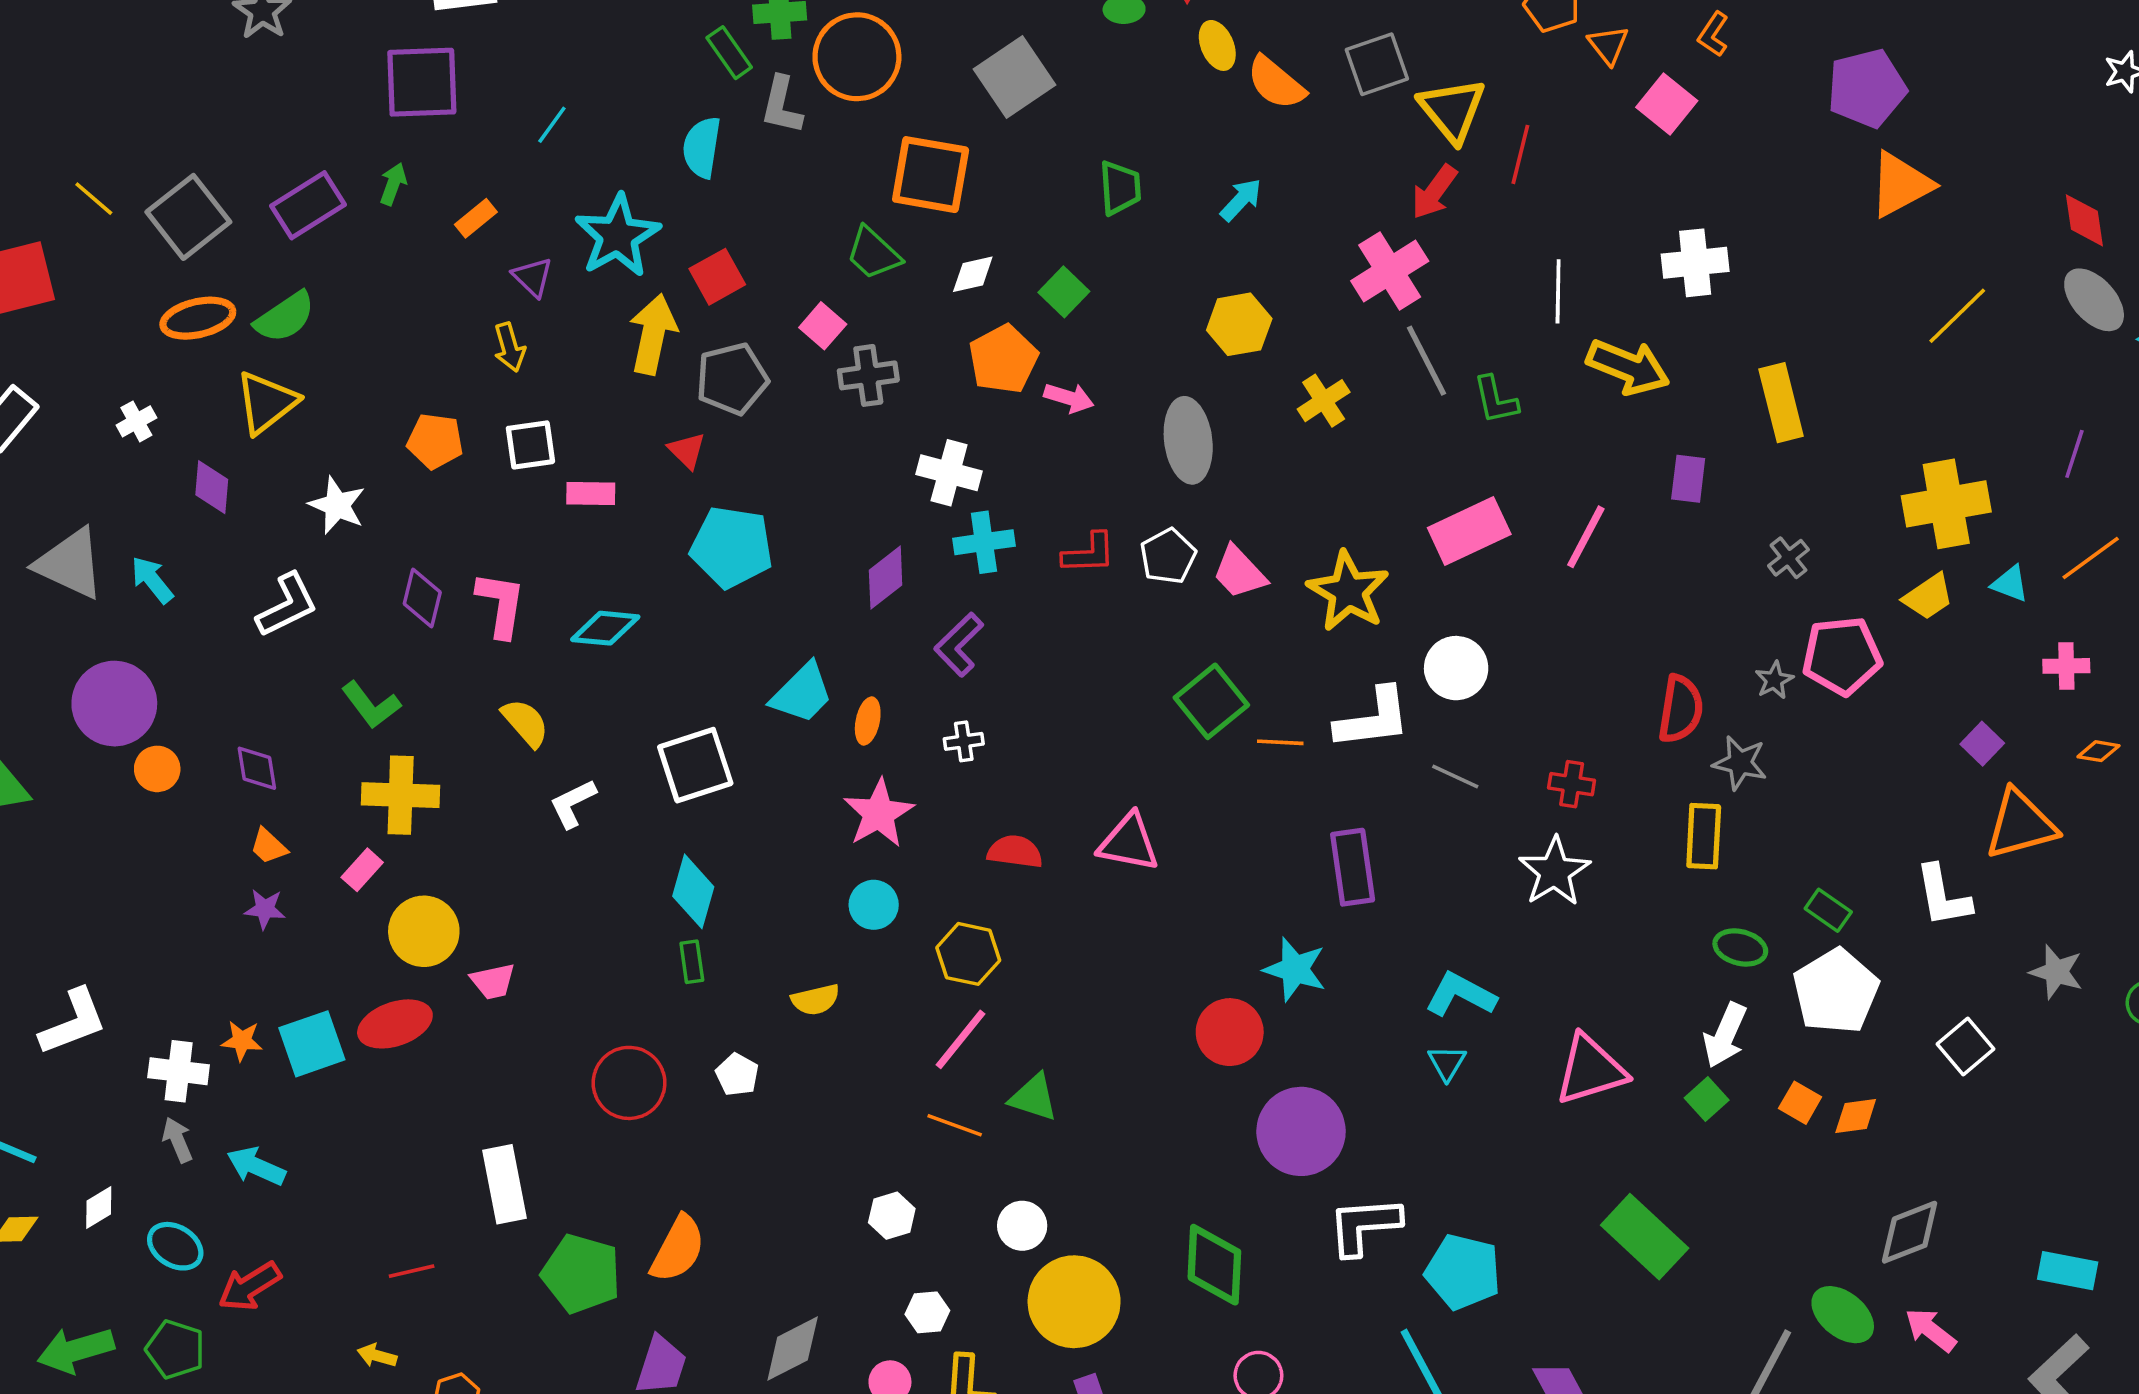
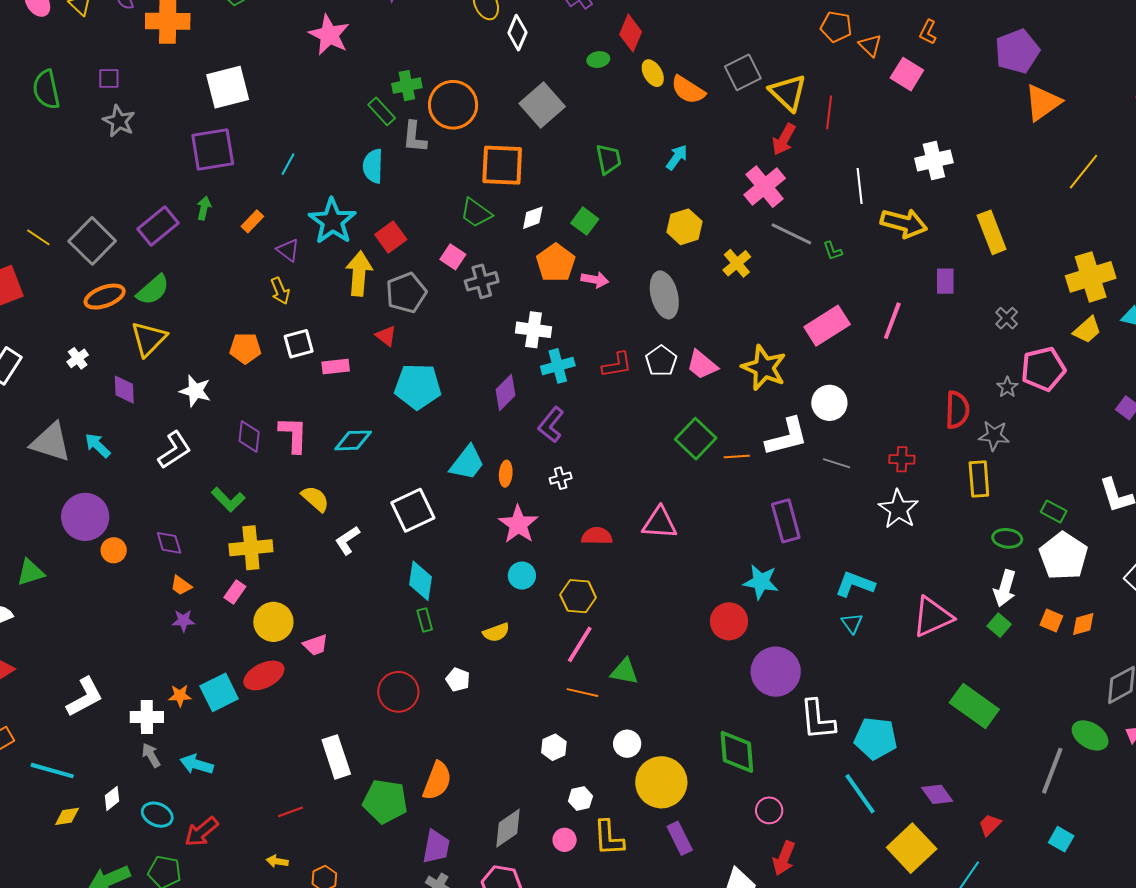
gray line: (1426, 361) -> (791, 234), turned -30
green L-shape: (1496, 400) -> (833, 251), size x0.7
white L-shape: (1364, 1226) -> (817, 720), turned -84

